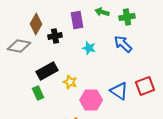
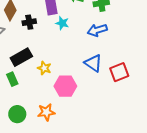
blue arrow: (123, 44) -> (97, 30), turned -60
cyan star: (89, 48) -> (62, 23), moved
blue triangle: (119, 91) -> (93, 63), moved

